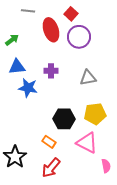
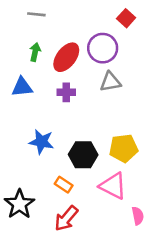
red square: (71, 14) -> (126, 18), moved
red ellipse: (51, 30) -> (66, 57), moved, turned 55
green arrow: (12, 40) -> (35, 52), moved, turned -40
gray triangle: (88, 78) -> (110, 82), moved
blue star: (28, 88) -> (42, 142), moved

